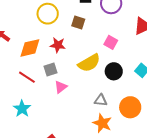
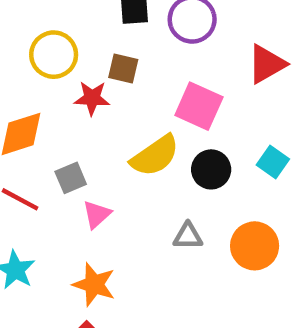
pink square: (111, 42) -> (199, 106), size x1.5
red star: (58, 45) -> (92, 98), moved
orange star: (102, 123) -> (94, 285), moved

